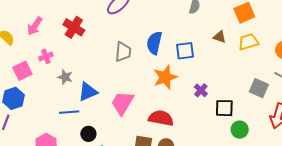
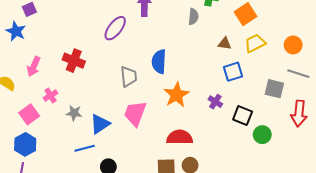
blue square: (185, 51) -> (233, 72), moved
pink trapezoid: (122, 103) -> (135, 113), moved
black square: (224, 108) -> (243, 115), turned 30

